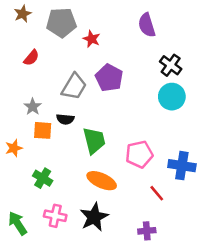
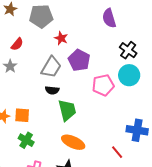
red star: (92, 39) -> (61, 38), moved
gray star: (33, 107) -> (10, 66), moved
black semicircle: (65, 119) -> (52, 90), moved
orange square: (43, 130) -> (22, 115), moved
pink pentagon: (139, 154) -> (103, 85), moved

